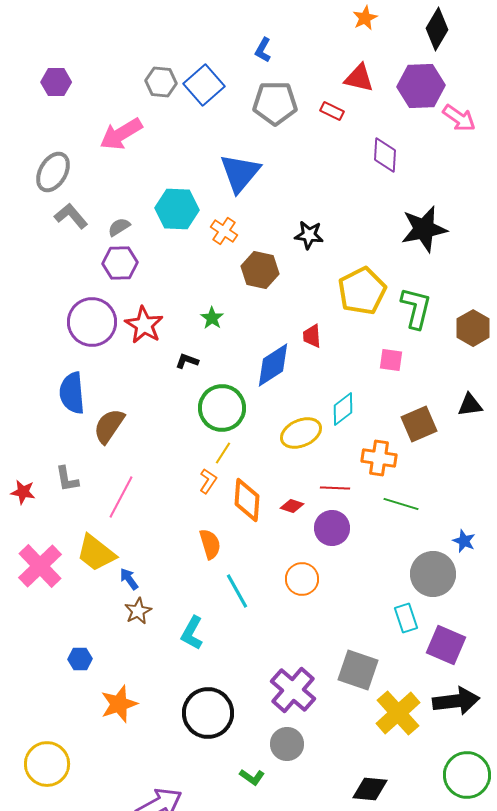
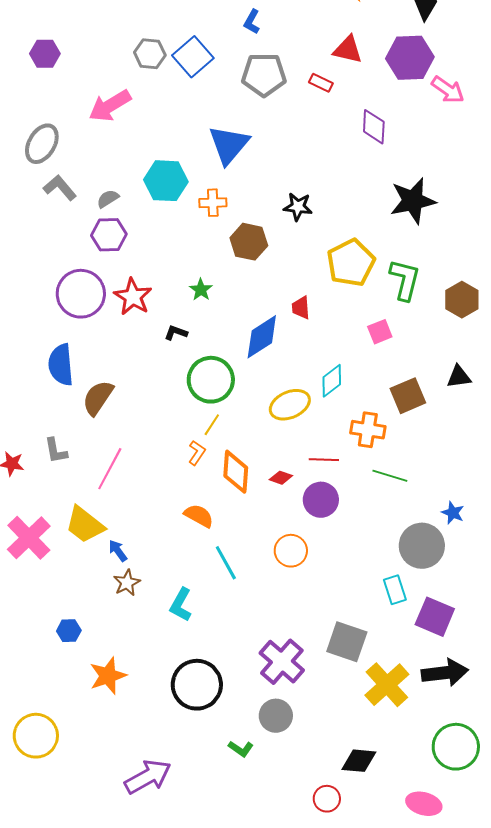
orange cross: (224, 231) -> (213, 203), turned -36
pink square: (391, 360) -> (380, 332), turned -30
orange semicircle: (210, 544) -> (199, 516), turned -44

